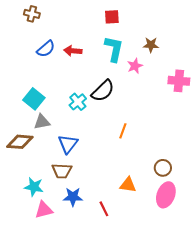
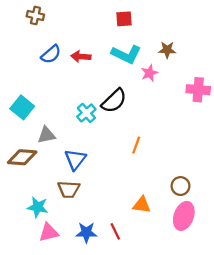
cyan L-shape: (114, 49) -> (126, 54), turned 104
cyan square: (34, 99) -> (22, 107), moved
blue star: (73, 197) -> (86, 233), moved

